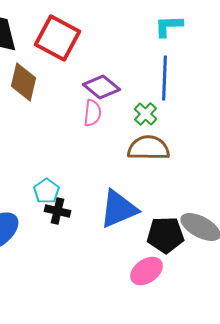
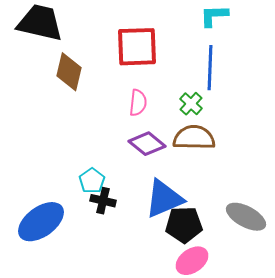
red square: (58, 38) -> (137, 47), moved, turned -30
purple diamond: (102, 87) -> (147, 144), moved
black pentagon: (166, 235) -> (184, 225), moved

